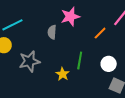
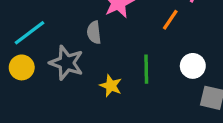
gray star: (29, 61) -> (66, 63), moved, turned -30
yellow star: (63, 74) -> (111, 86), moved

